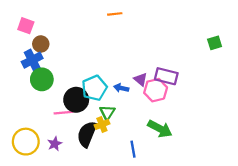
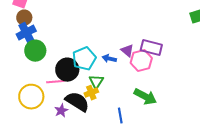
brown circle: (41, 44) -> (24, 18), moved
black semicircle: (87, 134) -> (77, 102), turned 100
yellow circle: (26, 142) -> (31, 97), moved
purple star: (55, 144) -> (61, 111), moved

